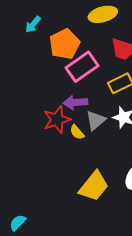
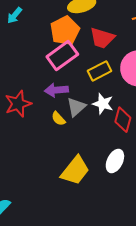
orange pentagon: (65, 44) -> (65, 31), moved
red star: (57, 120) -> (18, 104), moved

